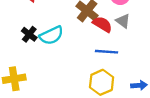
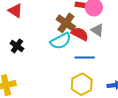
cyan semicircle: (51, 35) -> (61, 41), moved

